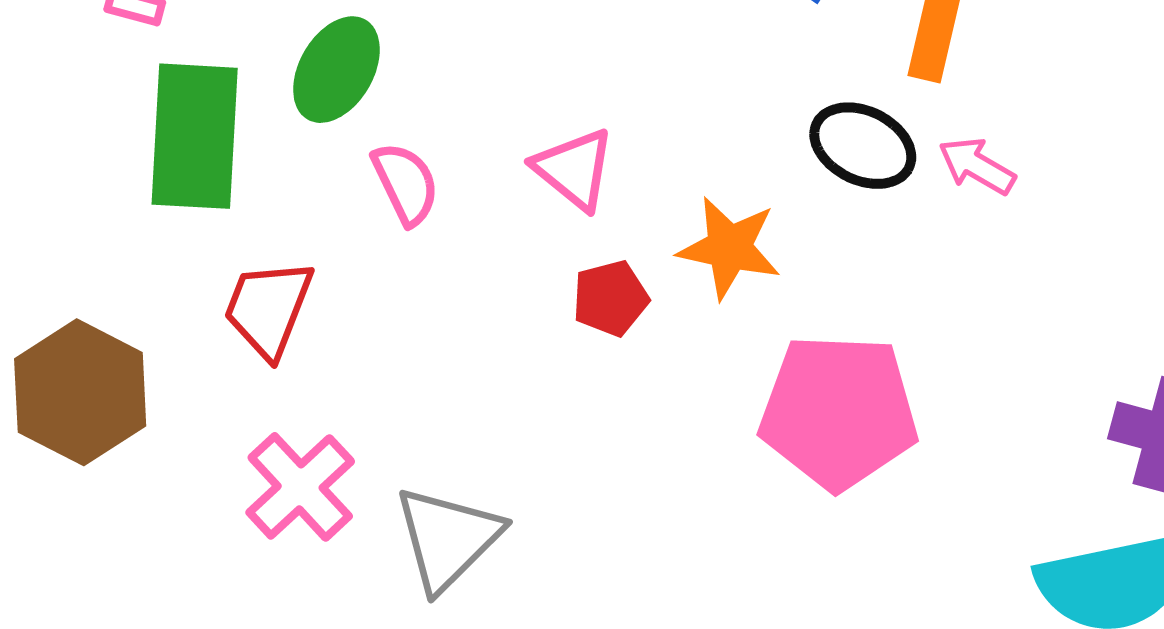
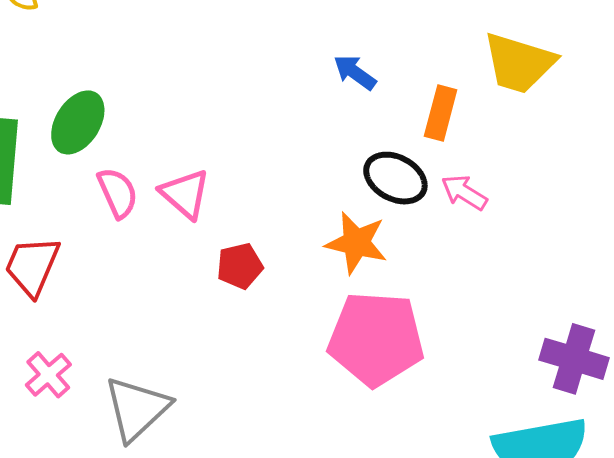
pink triangle: (574, 169) -> (185, 194), moved
orange star: (729, 248) -> (356, 243), moved
pink cross: (300, 487) -> (48, 375), size x0.7

